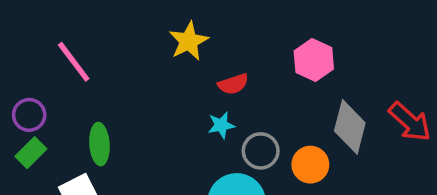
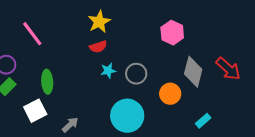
red semicircle: (233, 84) -> (98, 47), moved
cyan star: (221, 125) -> (108, 71), moved
gray circle: (261, 151) -> (136, 74), moved

